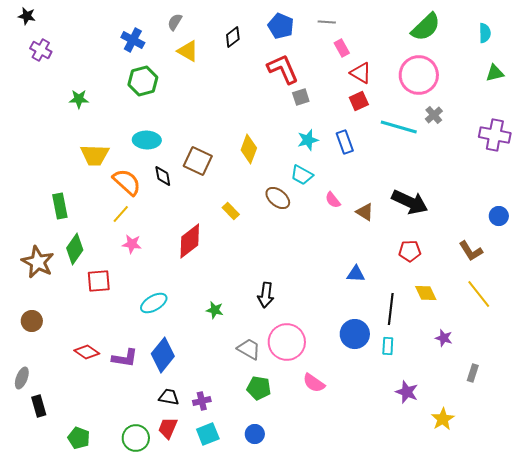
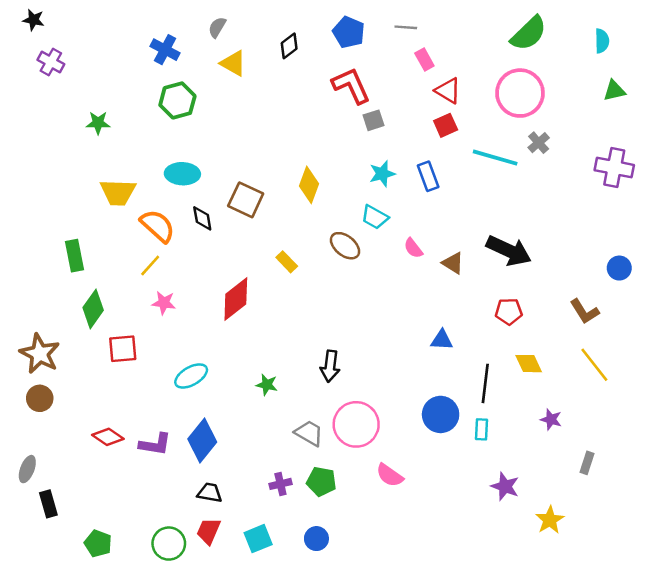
brown star: (38, 262) -> (40, 354), moved
purple cross: (202, 401) -> (280, 484), moved

